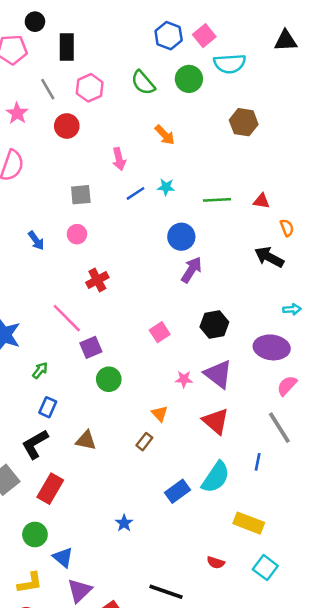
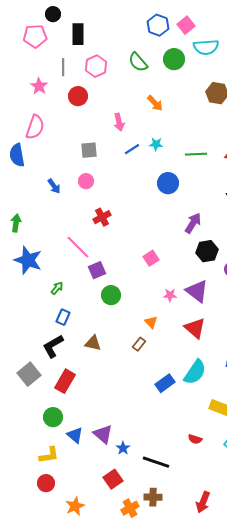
gray line: (48, 89) -> (63, 67), turned 30
purple arrow: (191, 270) -> (193, 223), moved
black hexagon: (214, 325) -> (207, 251), moved
blue star: (124, 523) -> (123, 448), moved
purple triangle: (79, 590) -> (103, 434), moved, turned -35

